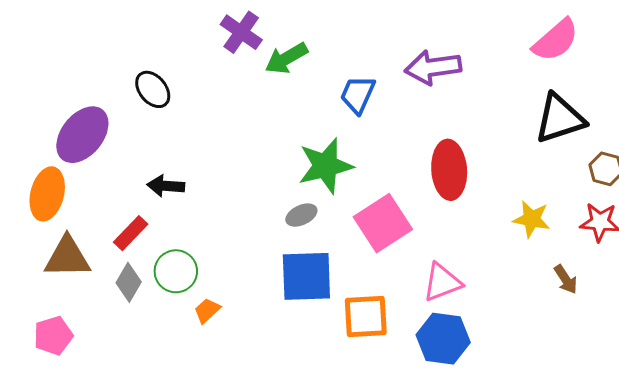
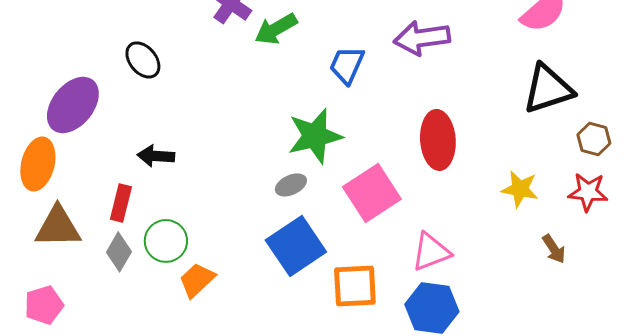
red rectangle: (131, 233) -> (121, 203), turned -30
blue square: (306, 276) -> (296, 246), turned -32
orange trapezoid: (207, 310) -> (197, 280), size x1.4

